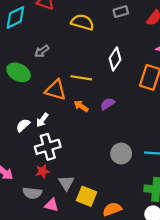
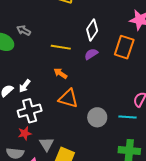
gray arrow: (42, 51) -> (24, 30), moved, turned 64
orange triangle: (56, 90) -> (68, 99), moved
purple semicircle: (107, 104) -> (91, 54), moved

